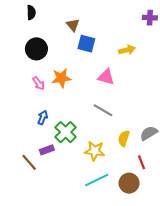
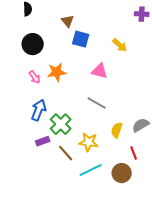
yellow arrow: (127, 50) -> (120, 45), turned 56
blue arrow: (43, 118) -> (39, 110), size x1.5
brown line: (29, 162) -> (66, 153), moved

